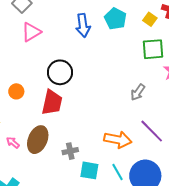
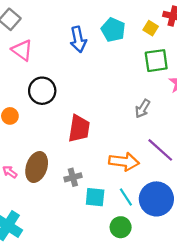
pink triangle: (31, 32) -> (22, 50), turned -50
black circle: (60, 72) -> (42, 91), moved
red trapezoid: (52, 102) -> (79, 128), moved

